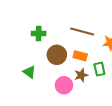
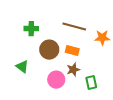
green rectangle: (99, 69) -> (91, 83), moved

